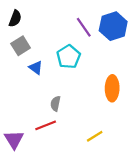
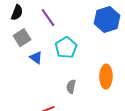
purple line: (84, 27) -> (48, 18), moved
gray semicircle: (55, 104) -> (71, 87), moved

